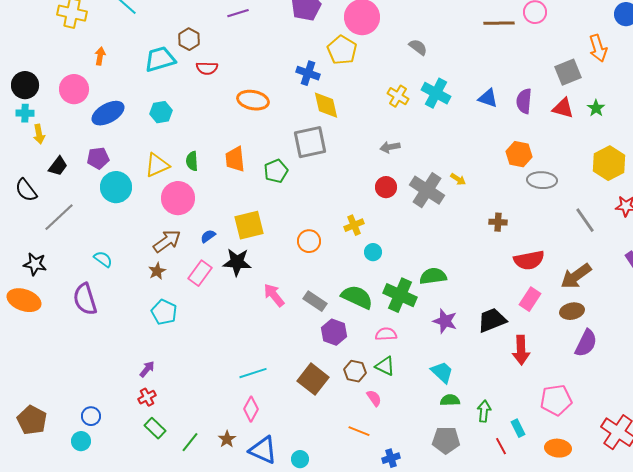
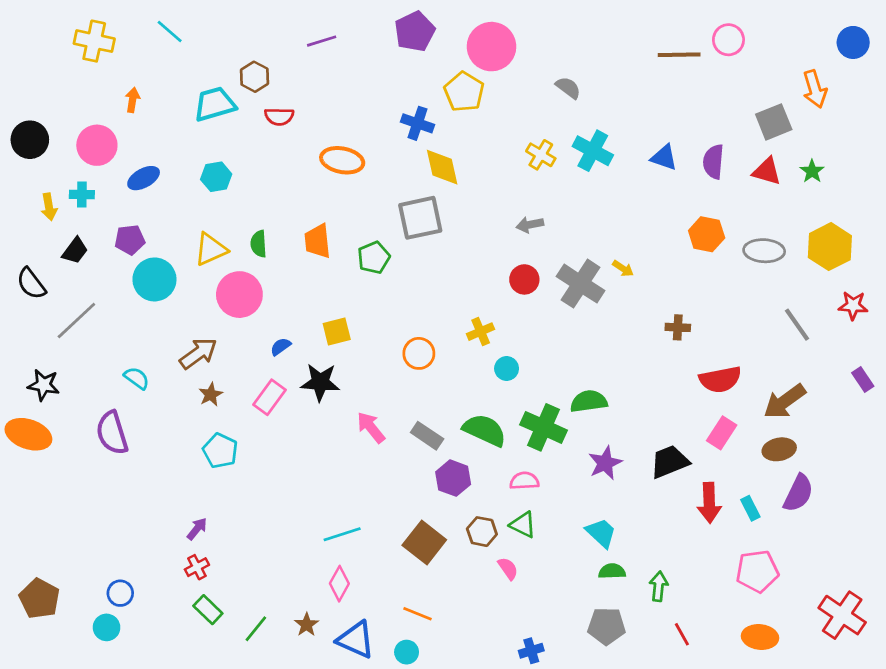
cyan cross: (25, 113) -> (82, 195), moved
blue ellipse: (108, 113) -> (144, 178), size x0.7
gray ellipse: (542, 180) -> (764, 251), moved
yellow square: (249, 225) -> (337, 332), size x0.7
brown arrow: (167, 241) -> (198, 353), moved
purple star: (445, 321) -> (605, 463), turned 30
cyan rectangle: (518, 428) -> (750, 508), moved
orange line: (359, 431) -> (418, 614), moved

